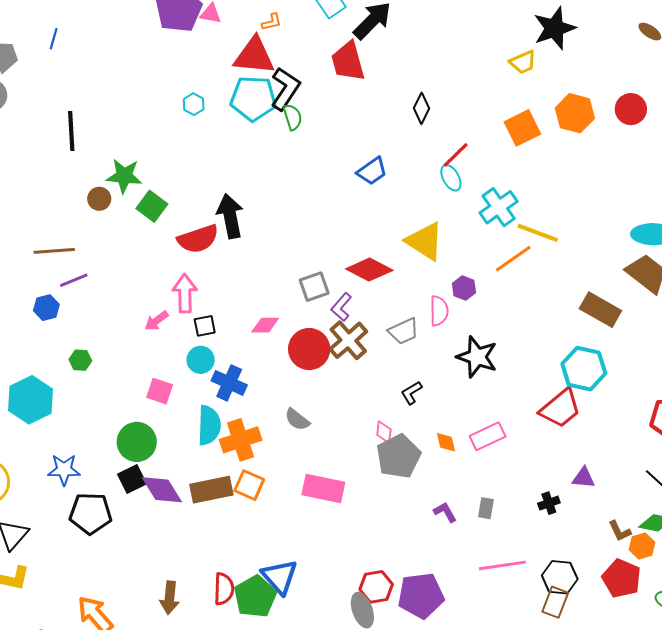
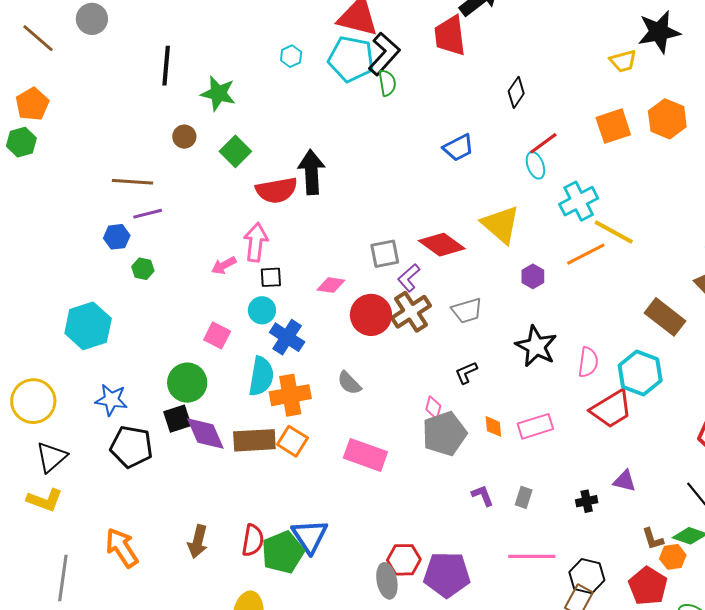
green star: (124, 176) -> (218, 93), moved
pink semicircle: (439, 311) -> (588, 362), moved
green hexagon: (80, 360) -> (143, 269), moved

